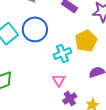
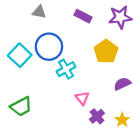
cyan cross: (62, 53) -> (66, 69), moved

